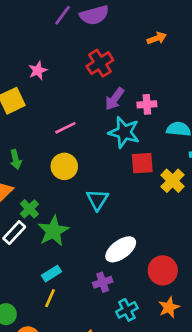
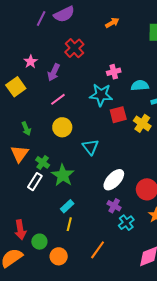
purple arrow: (115, 99) -> (54, 72), moved
purple cross: (103, 282) -> (114, 206), moved, turned -32

